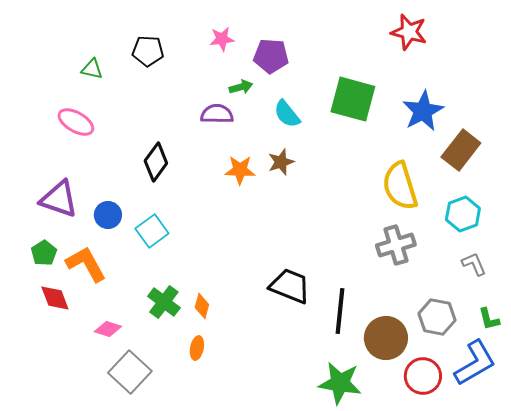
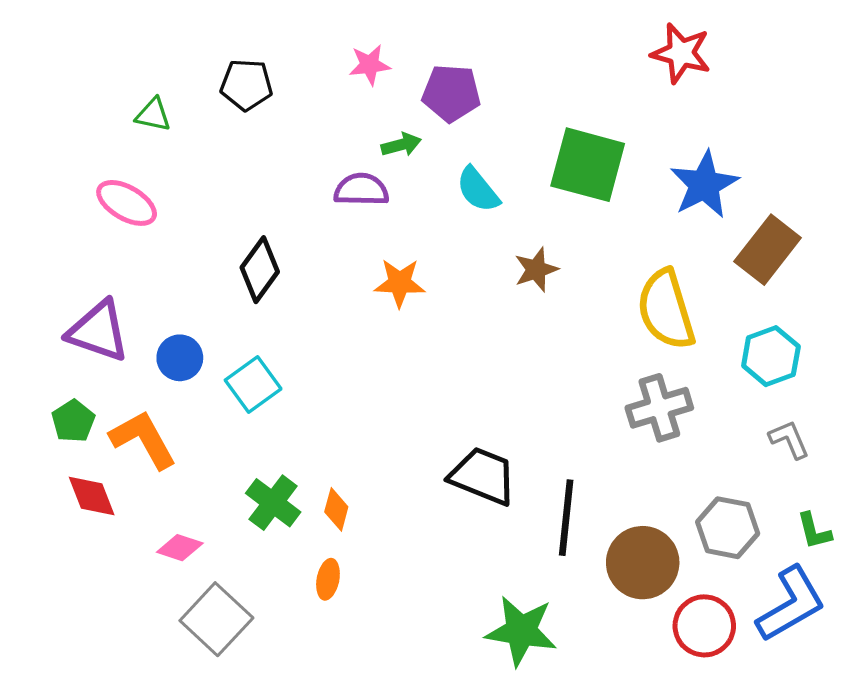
brown star: (281, 162) -> (536, 270), moved
green star: (340, 383) -> (521, 631), moved

